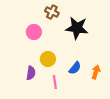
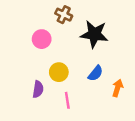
blue semicircle: (75, 68) -> (96, 73), moved

